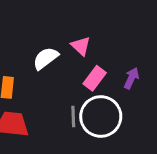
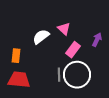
purple arrow: (131, 78) -> (97, 40), moved

